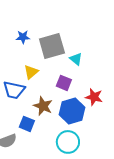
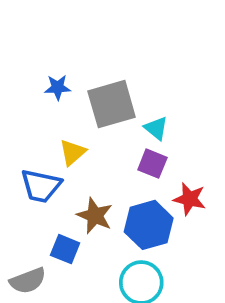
purple square: (64, 83) -> (152, 164), moved

